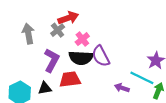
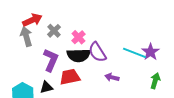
red arrow: (68, 18) -> (32, 20), moved
cyan line: (142, 78) -> (134, 53), moved
purple arrow: (122, 88) -> (112, 77), moved

